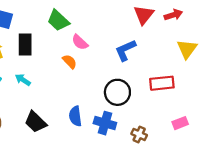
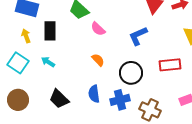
orange semicircle: (70, 62) -> (98, 60), moved
blue cross: (105, 123) -> (120, 100), turned -30
brown cross: (139, 134) -> (150, 110), size x1.5

